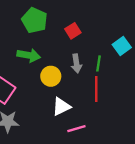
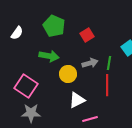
gray arrow: (76, 63) -> (90, 63), turned -98

